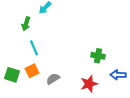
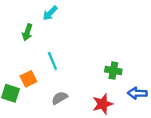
cyan line: (34, 48) -> (52, 61), moved
orange square: (32, 71) -> (29, 79), moved

